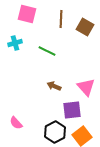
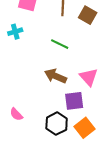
green line: (47, 51) -> (60, 44), moved
brown arrow: (54, 86) -> (56, 76), size x1.5

